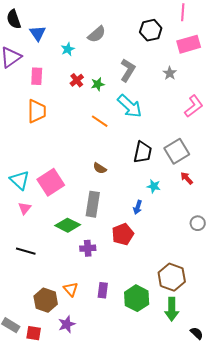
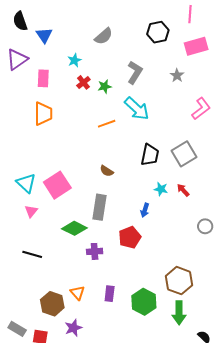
cyan star: (68, 49) -> (74, 60), moved
orange line: (100, 121) -> (107, 124), turned -54
red arrow: (187, 178) -> (183, 190), moved

